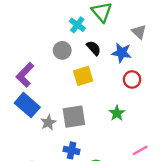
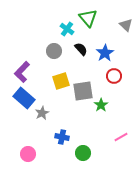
gray triangle: (139, 32) -> (126, 25), moved
blue star: (122, 53) -> (105, 53), turned 30
yellow square: (83, 76) -> (61, 81), moved
gray square: (74, 117) -> (83, 91), moved

